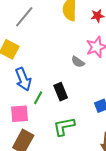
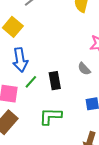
gray semicircle: (78, 62) -> (84, 69), moved

